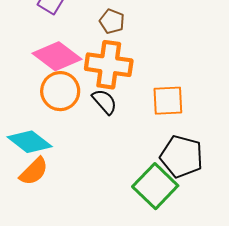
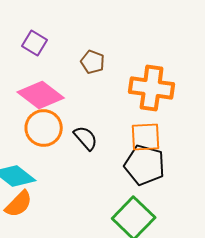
orange cross: (109, 65) -> (152, 88), moved
black pentagon: (182, 157) -> (145, 165), moved

